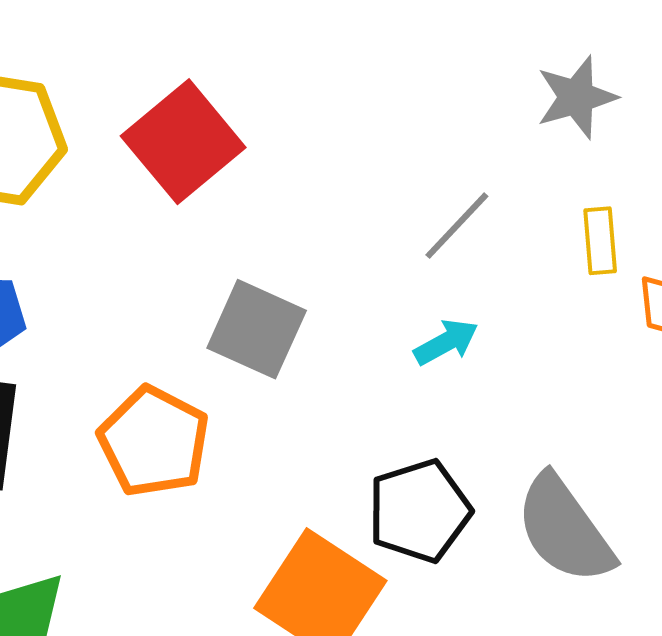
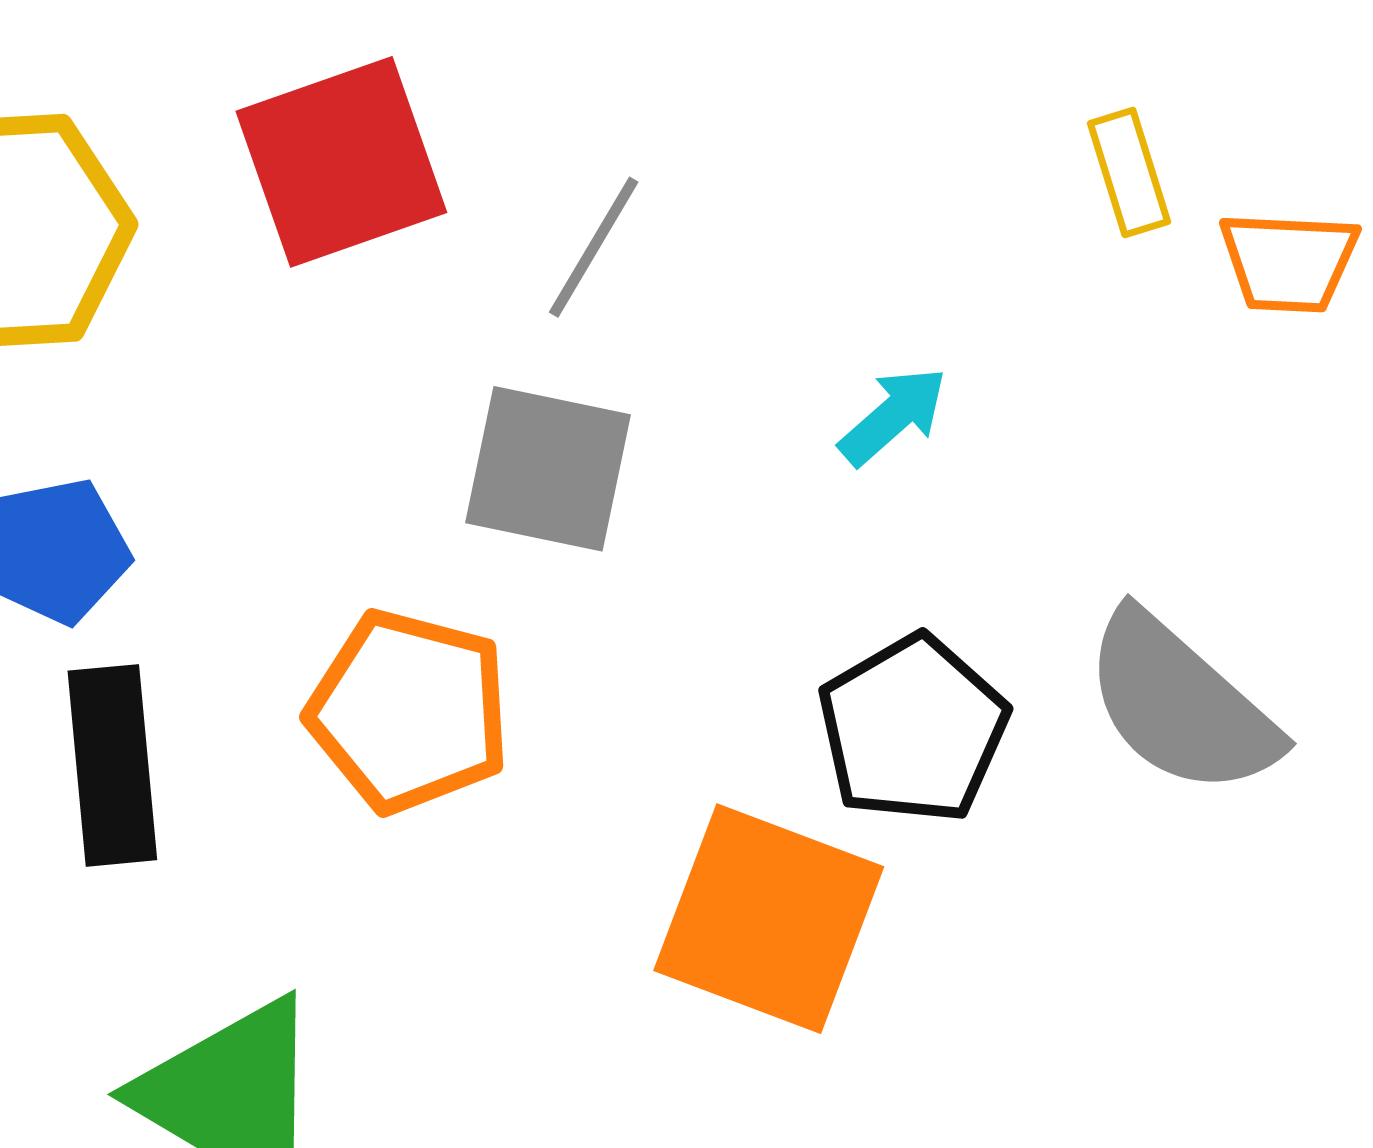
red square: (183, 142) -> (341, 162), turned 33
gray line: (457, 226) -> (594, 247), moved

